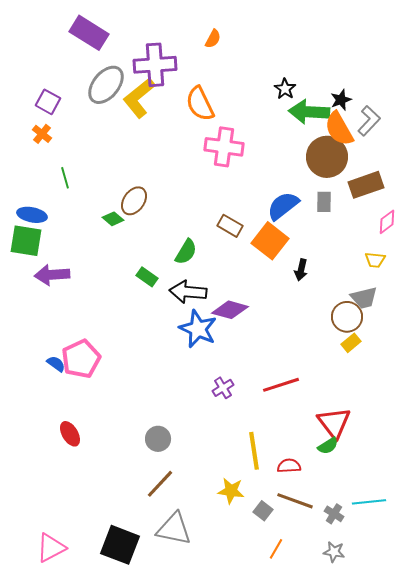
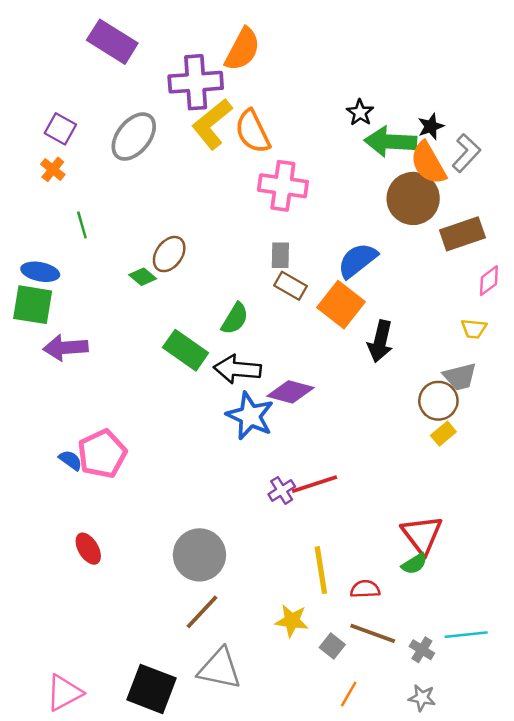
orange semicircle: (213, 39) -> (242, 49), moved, size x1.8
gray ellipse: (106, 85) -> (134, 137), moved
yellow L-shape: (139, 98) -> (212, 124), moved
gray rectangle: (324, 202) -> (280, 255), moved
black arrow: (301, 270) -> (380, 341), size x1.5
green rectangle: (147, 277) -> (186, 350), size x1.6
red line: (281, 385) -> (315, 484), moved
gray circle: (158, 439) -> (199, 555), size x1.6

